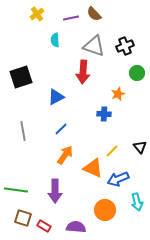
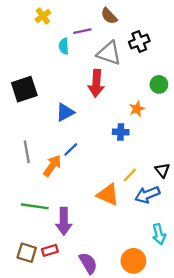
purple line: (71, 18) -> (82, 31), moved
black cross: (125, 46) -> (139, 42), moved
orange arrow: (65, 155) -> (52, 166), moved
blue arrow: (118, 179) -> (147, 195), moved
green line: (16, 190) -> (35, 206), moved
orange circle: (105, 210) -> (133, 261), moved
red rectangle: (44, 226) -> (50, 250), moved, turned -48
purple semicircle: (76, 227) -> (88, 263), turned 54

